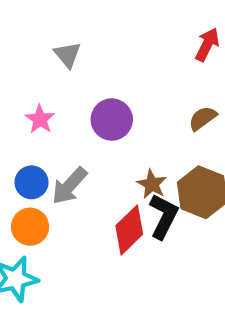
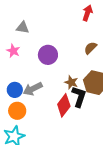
gray triangle: (67, 55) -> (23, 28), turned -32
pink star: (40, 119) -> (13, 51), moved
gray arrow: (69, 186) -> (33, 89), turned 30

